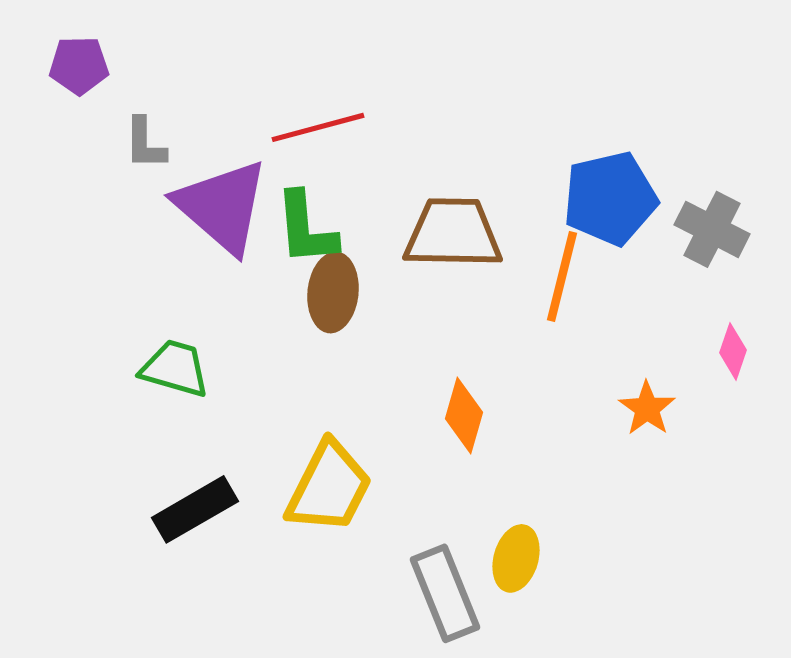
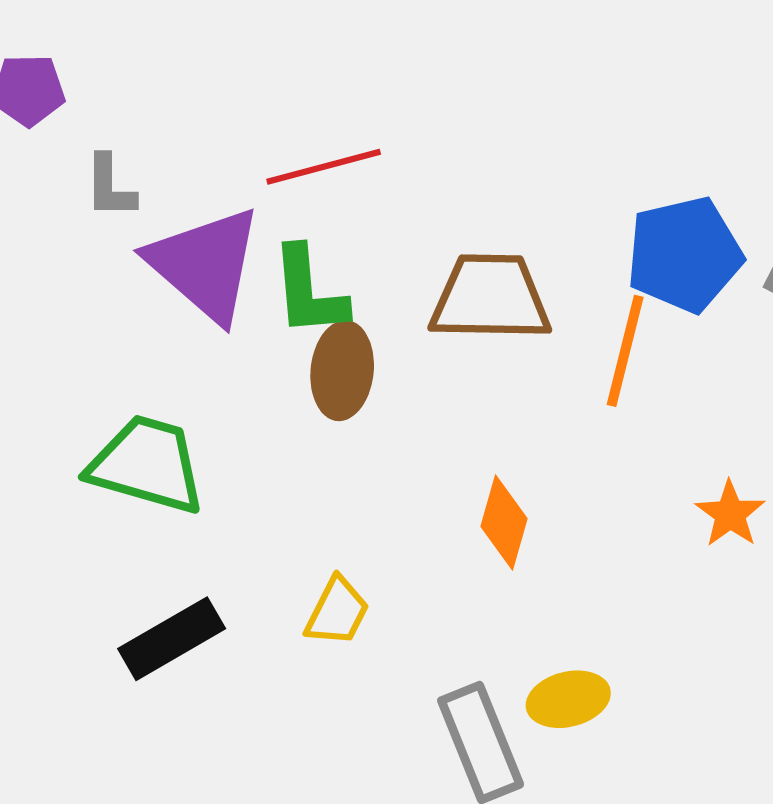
green trapezoid: (175, 368) -> (147, 465), size x1.4
yellow trapezoid: (329, 487) -> (337, 612), size x0.6
yellow ellipse: (516, 558) -> (568, 699), turned 60

